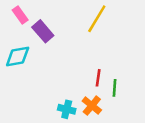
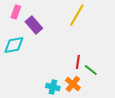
pink rectangle: (20, 15) -> (16, 12), turned 56
green line: (114, 88) -> (91, 70), turned -56

